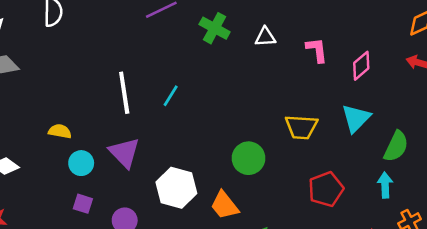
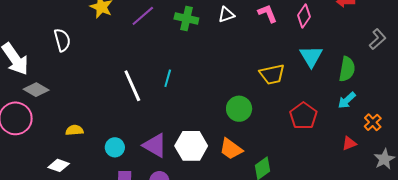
yellow semicircle: (60, 131) -> (74, 130), moved
purple triangle: (124, 153) -> (155, 145), moved
cyan arrow: (385, 185) -> (347, 100), turned -114

